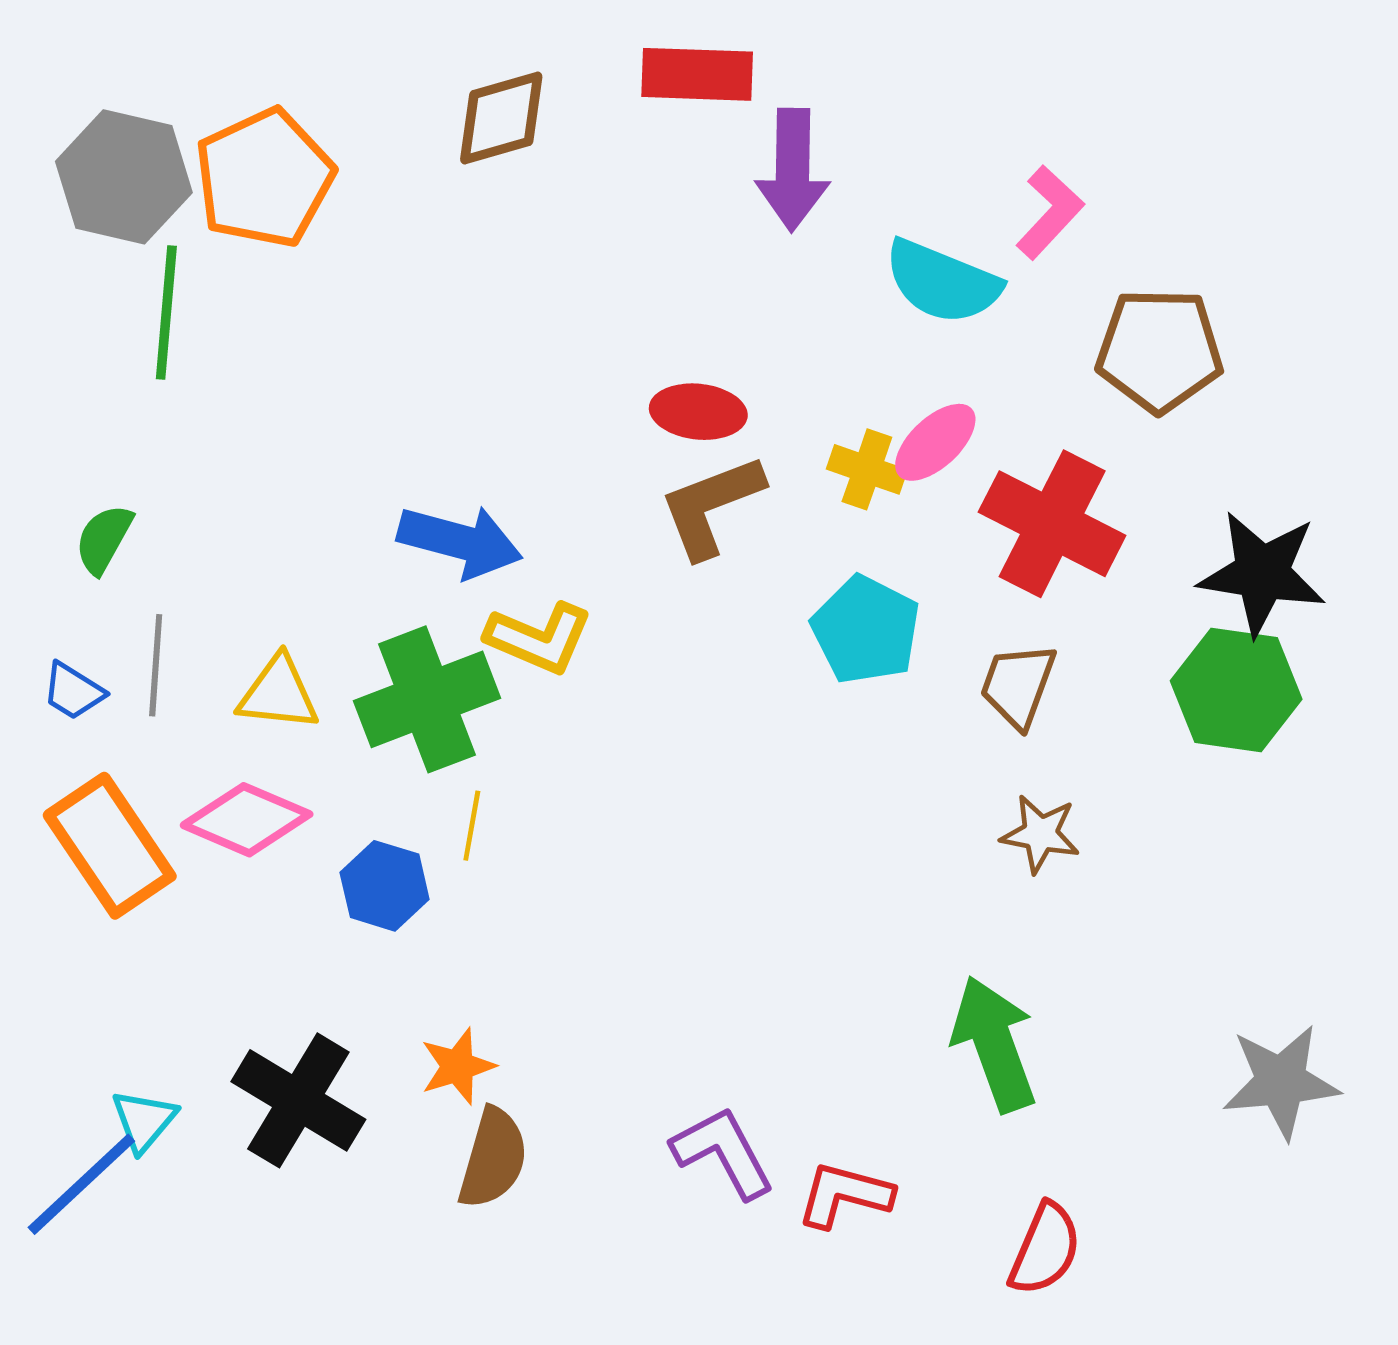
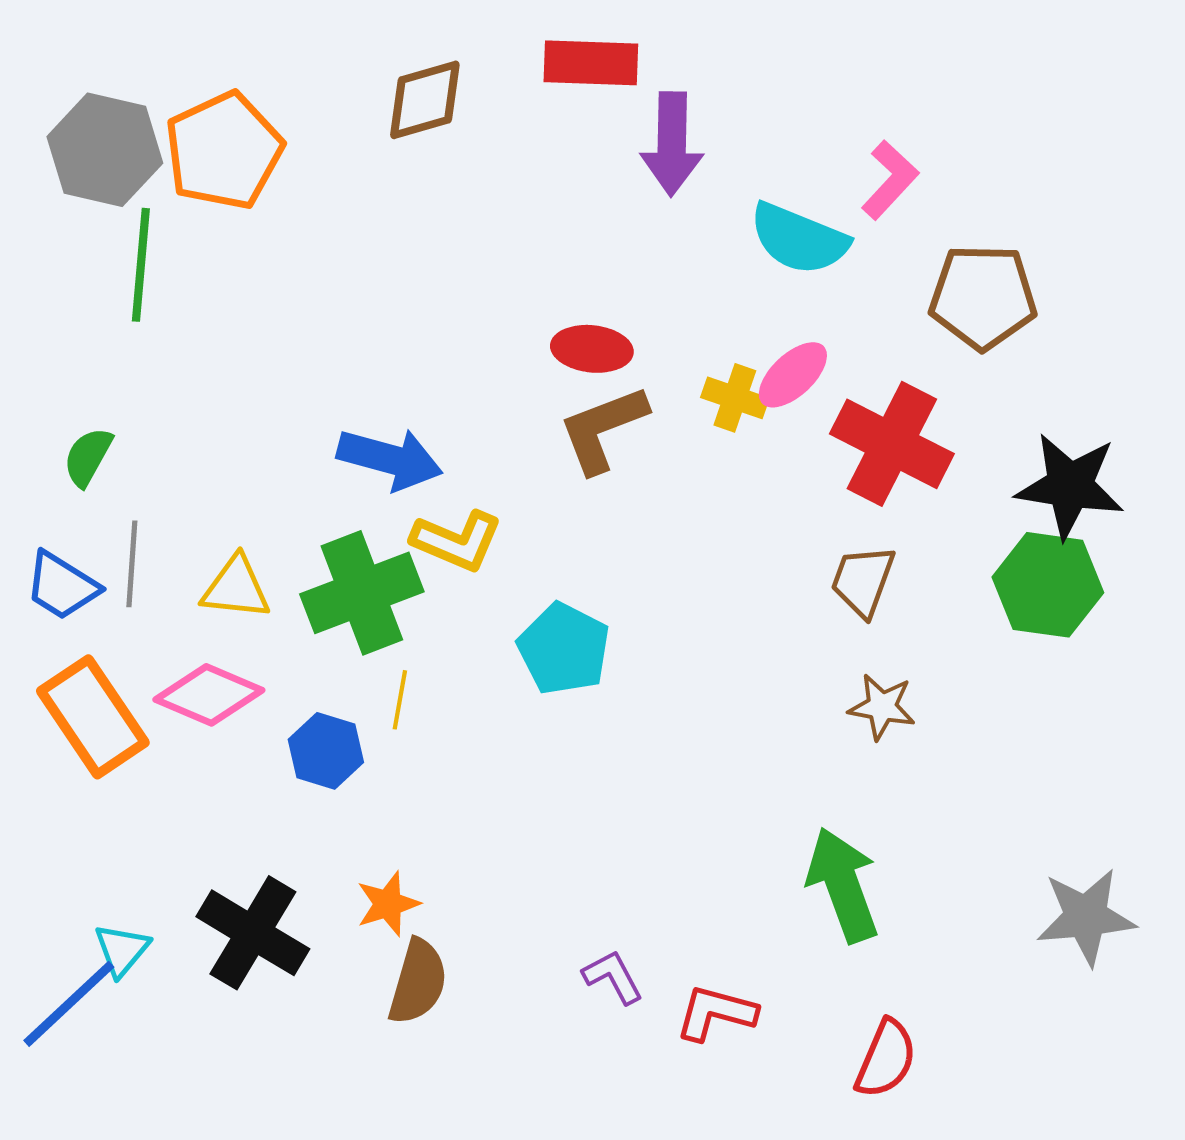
cyan pentagon: (866, 630) -> (564, 649), moved
blue trapezoid: (73, 691) -> (62, 586), size x1.4
purple L-shape: (723, 1152) -> (613, 977), size x0.7

